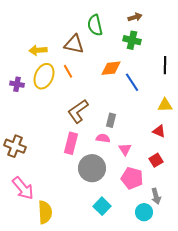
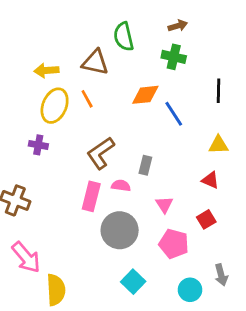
purple cross: (17, 84) -> (38, 145), moved
pink semicircle: (103, 138) -> (121, 186), moved
gray arrow: (156, 196) -> (221, 275), moved

